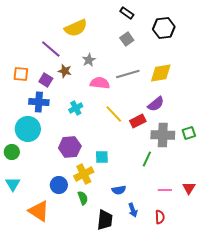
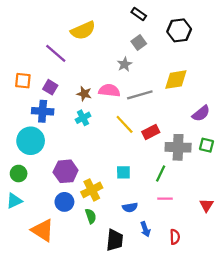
gray star: (89, 60) -> (125, 64), moved
brown star: (65, 71) -> (84, 94), moved
gray line: (128, 74) -> (140, 95), moved
purple semicircle: (156, 104) -> (201, 113), moved
green square: (189, 133) -> (206, 145), turned 32
purple hexagon: (70, 147) -> (66, 171), moved
green circle: (12, 152) -> (19, 174), moved
cyan square: (102, 157) -> (123, 172), moved
cyan triangle: (13, 184) -> (14, 201), turned 35
pink line: (165, 190) -> (165, 199), moved

